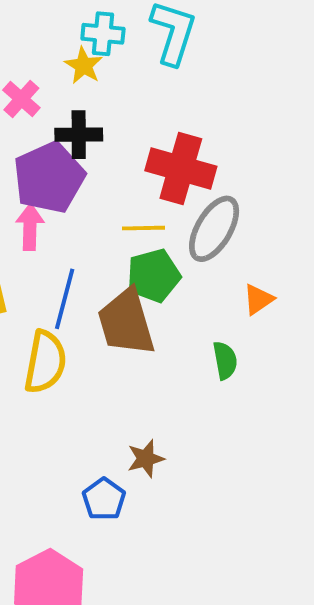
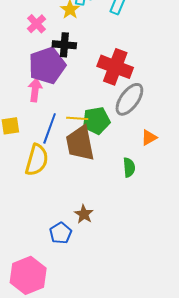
yellow line: (144, 228) -> (77, 118), moved
brown star: (146, 459) -> (84, 214), turned -30

